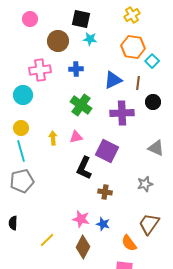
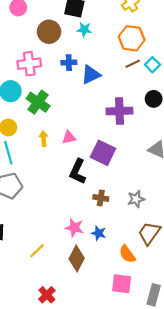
cyan square: (152, 61) -> (152, 65), moved
blue triangle: (113, 80) -> (91, 75), moved
brown line: (138, 83) -> (133, 64), moved, turned 56
green cross: (81, 105) -> (38, 102), moved
gray star: (145, 184) -> (136, 199), moved

